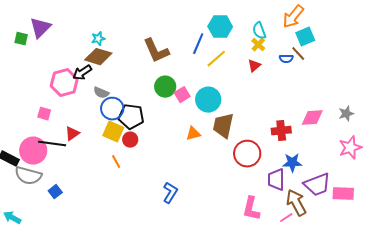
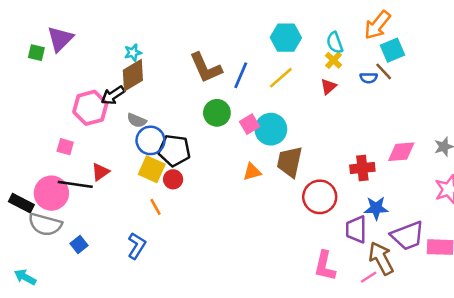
blue line: (198, 44) -> (241, 75), moved
brown diamond: (98, 57) -> (133, 75), turned -48
pink square: (182, 95) -> (250, 124), moved
blue L-shape: (170, 193) -> (137, 246), moved

